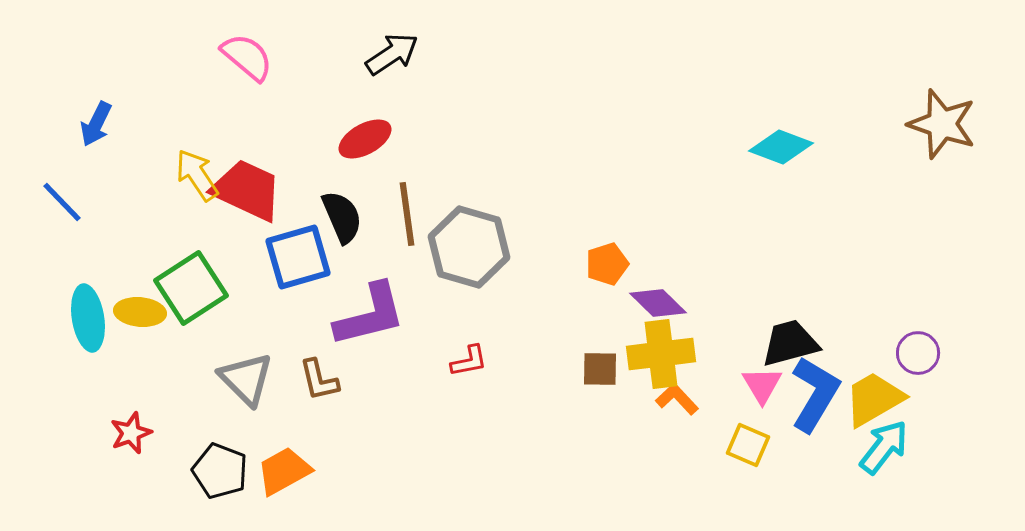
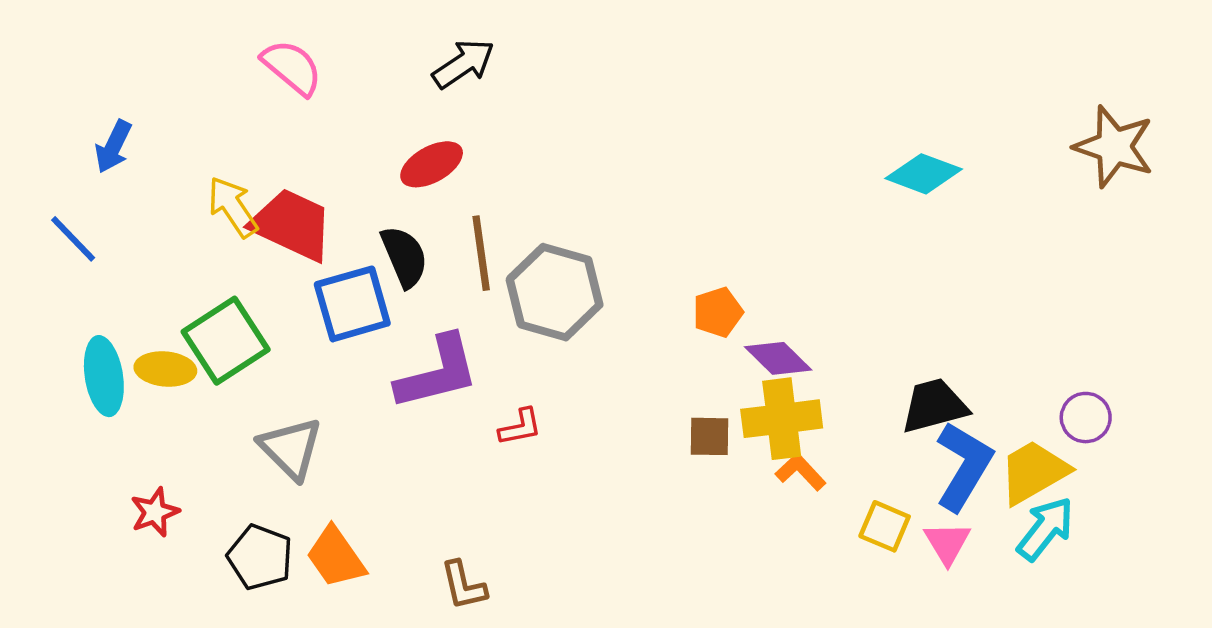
red L-shape: (469, 361) -> (520, 427), moved
brown L-shape: (319, 380) -> (463, 585), moved
pink triangle: (762, 385) -> (947, 543), moved
orange trapezoid: (284, 471) -> (336, 557), turned -96

